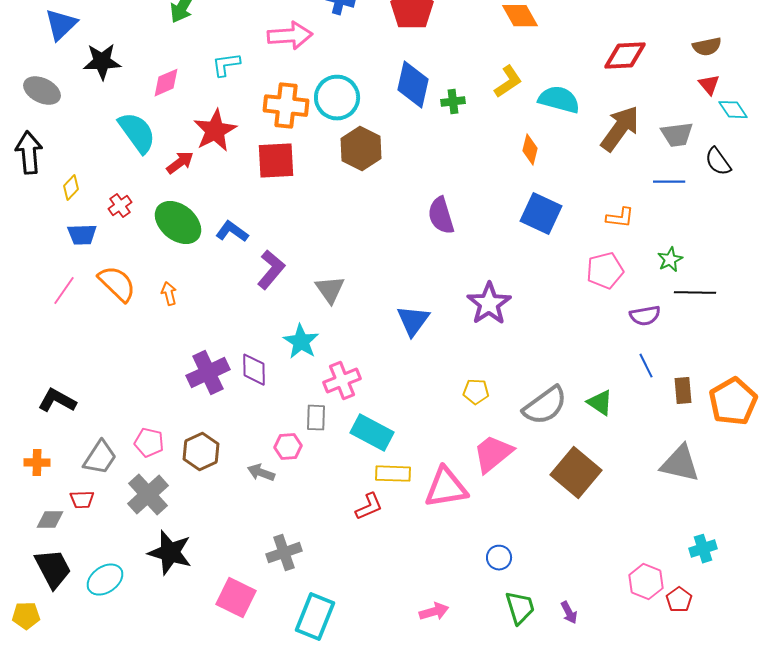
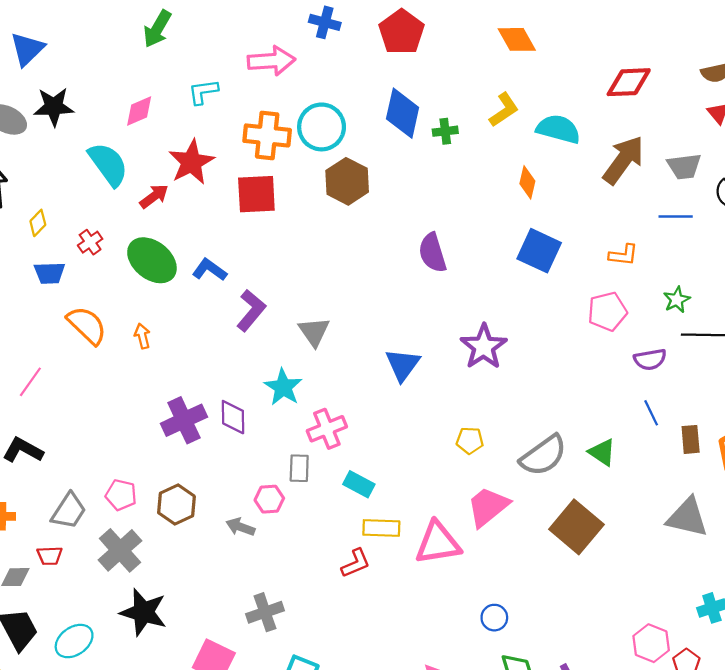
black star: (102, 62) -> (54, 107), moved
pink line: (64, 291) -> (30, 382), moved
cyan rectangle: (372, 433) -> (359, 484), size x0.7

